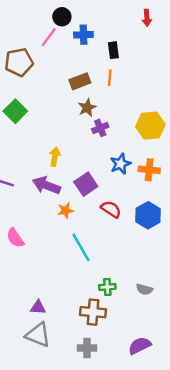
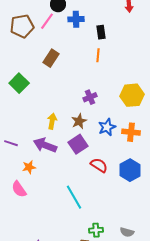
brown pentagon: (19, 62) -> (22, 26), moved
brown rectangle: (80, 81) -> (51, 58), moved, turned -36
brown star: (87, 108) -> (79, 121), moved
orange star: (66, 210) -> (29, 167), moved

